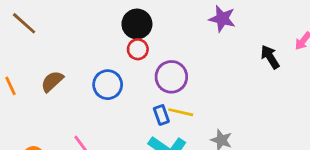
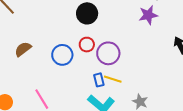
purple star: (222, 19) -> (148, 15), turned -30
red circle: (138, 49) -> (87, 45), moved

